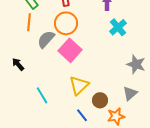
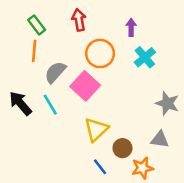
orange circle: (66, 23) -> (100, 54), moved
black arrow: (18, 64) -> (20, 103), size x1.5
gray triangle: (130, 93) -> (160, 139), turned 49
cyan line: (42, 95) -> (50, 105), moved

